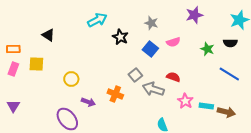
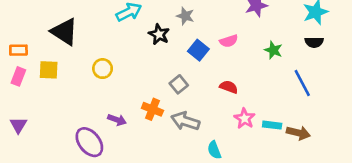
gray star: (151, 23) -> (185, 16), moved
black triangle: (48, 35) -> (64, 32), size x1.6
black semicircle: (230, 43) -> (314, 42), moved
blue line: (229, 74) -> (302, 83), turned 30
yellow circle: (71, 79) -> (103, 69), moved
gray arrow: (153, 89) -> (185, 121), moved

